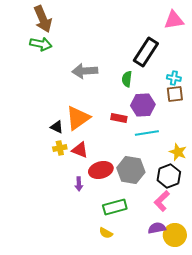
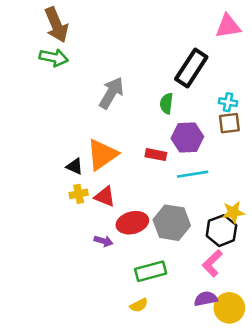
gray arrow: (85, 71) -> (111, 93), turned 125
yellow star: (178, 152) -> (233, 212), moved, turned -30
purple arrow: (79, 184) -> (104, 241), turned -72
yellow semicircle: (106, 233) -> (139, 305), turned -56

